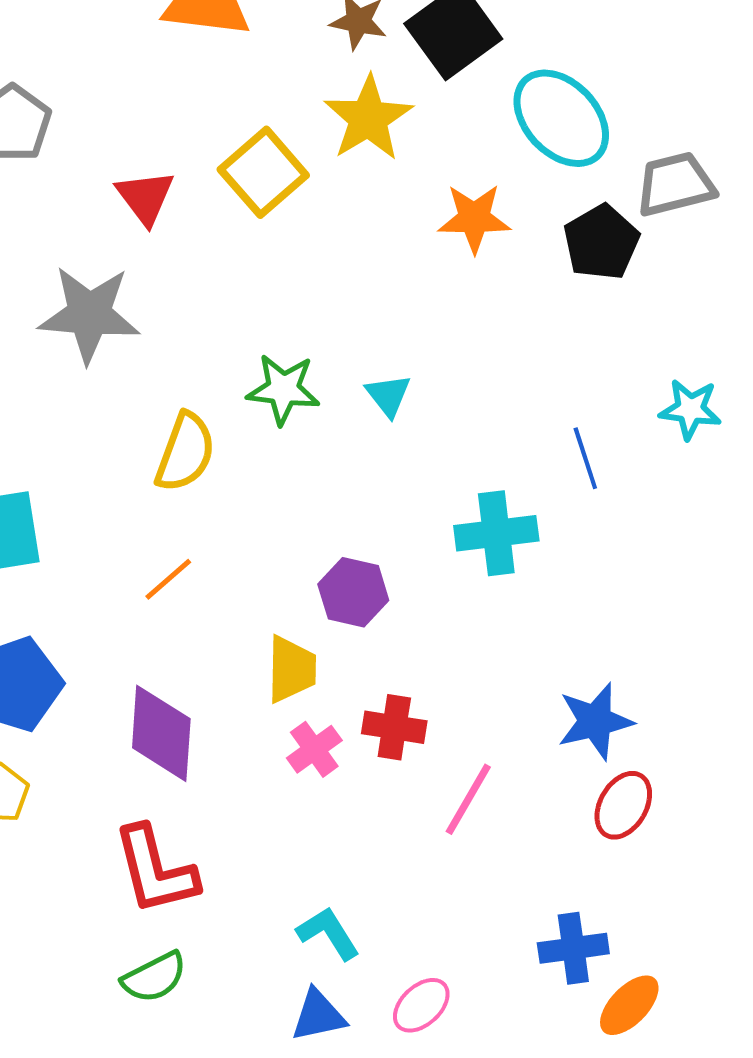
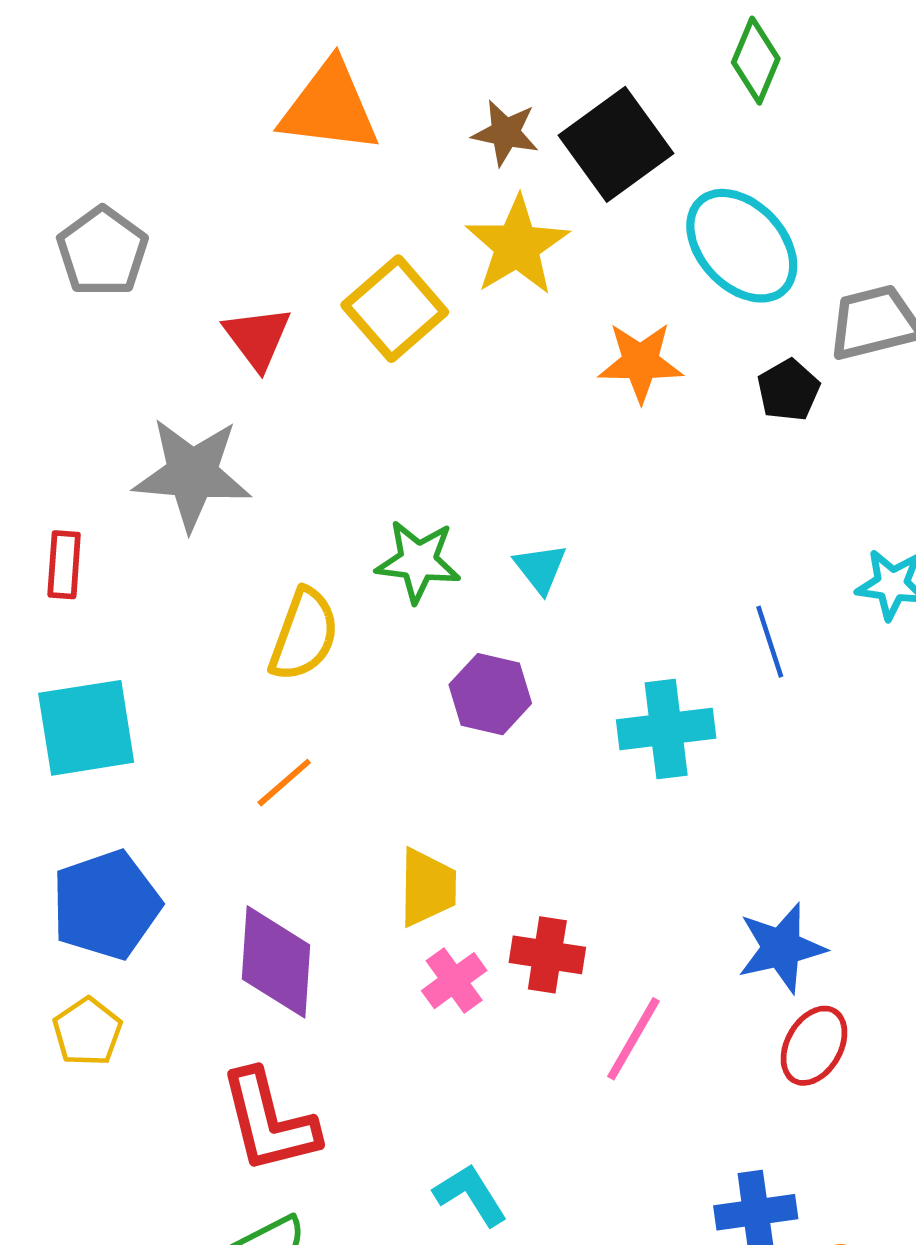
black pentagon: (601, 242) -> (788, 390), size x0.7
purple hexagon: (353, 592) -> (490, 694), moved

